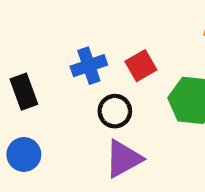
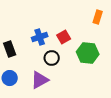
purple triangle: (124, 159) -> (40, 80), moved

